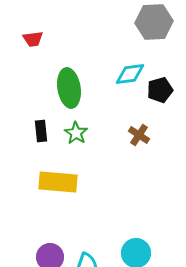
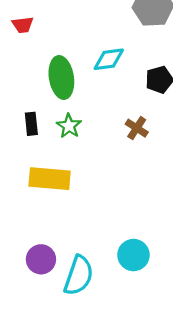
cyan diamond: (130, 74) -> (109, 59), moved

